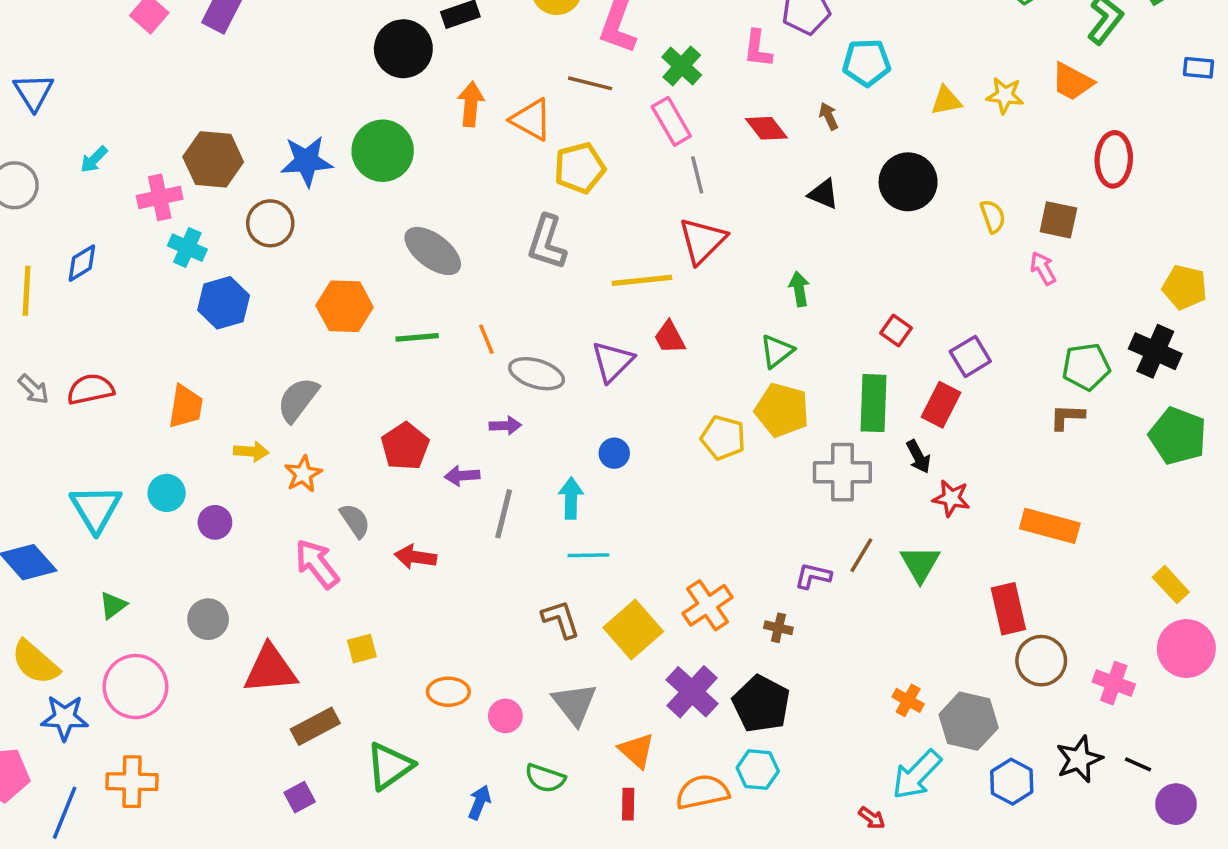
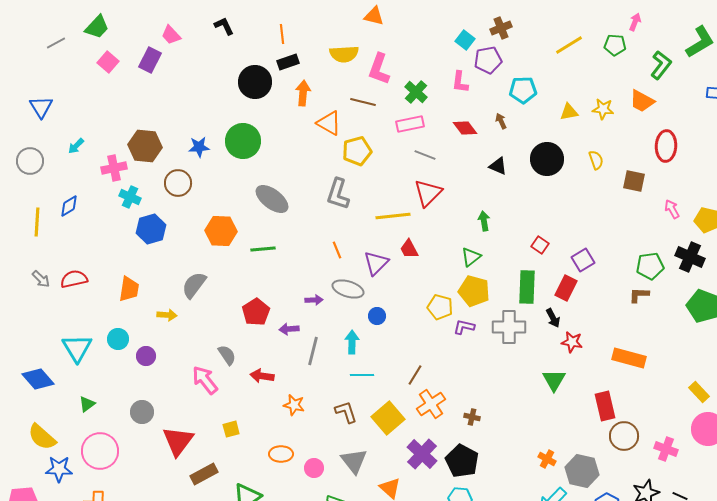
orange arrow: (471, 104) -> (303, 93), moved
pink rectangle: (671, 121) -> (410, 124), turned -72
blue star: (307, 161) -> (199, 147), size x0.7
gray line: (697, 175) -> (425, 155), turned -55
yellow semicircle: (993, 216) -> (596, 160), moved
pink arrow: (1043, 268) -> (672, 209), moved
orange line: (486, 339) -> (337, 250), moved
gray ellipse: (536, 374) -> (348, 289), moved
orange star: (303, 474) -> (294, 405), moved, turned -30
brown line: (861, 555) -> (415, 375), moved
purple L-shape: (813, 576) -> (464, 327), moved
red triangle: (270, 669) -> (178, 441), turned -48

